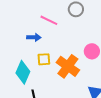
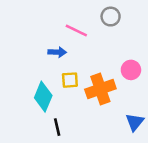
orange cross: (68, 66) -> (100, 89), turned 35

